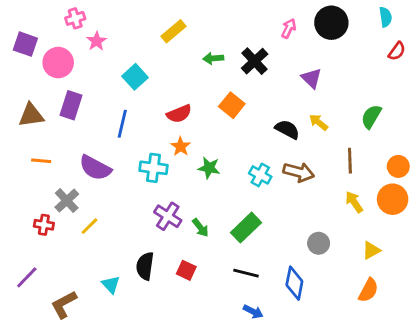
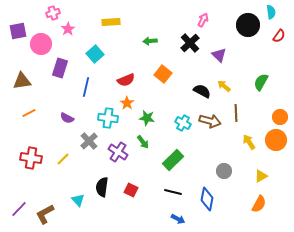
black circle: (331, 23) -> (248, 25), moved
yellow rectangle: (173, 31) -> (111, 22), moved, turned 36
purple square: (25, 44) -> (18, 31), turned -30
black cross: (255, 61) -> (190, 43), moved
purple rectangle: (71, 105) -> (60, 68), moved
orange line: (41, 161) -> (29, 113), turned -32
brown line: (350, 161) -> (236, 113), moved
purple semicircle: (95, 168) -> (67, 118), size x0.6
gray cross: (67, 201) -> (89, 141), moved
red cross: (44, 225) -> (31, 158), size x1.5
green arrow: (200, 228) -> (143, 142), moved
purple line: (27, 277) -> (19, 209), moved

